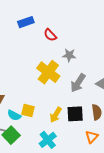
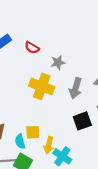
cyan semicircle: (14, 115) -> (20, 142), turned 64
yellow arrow: (56, 115) -> (49, 145), moved

